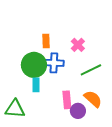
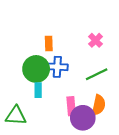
pink cross: (78, 45) -> (96, 40), moved
orange semicircle: (93, 99) -> (99, 105), turned 60
purple circle: (78, 111) -> (83, 118), size x1.5

